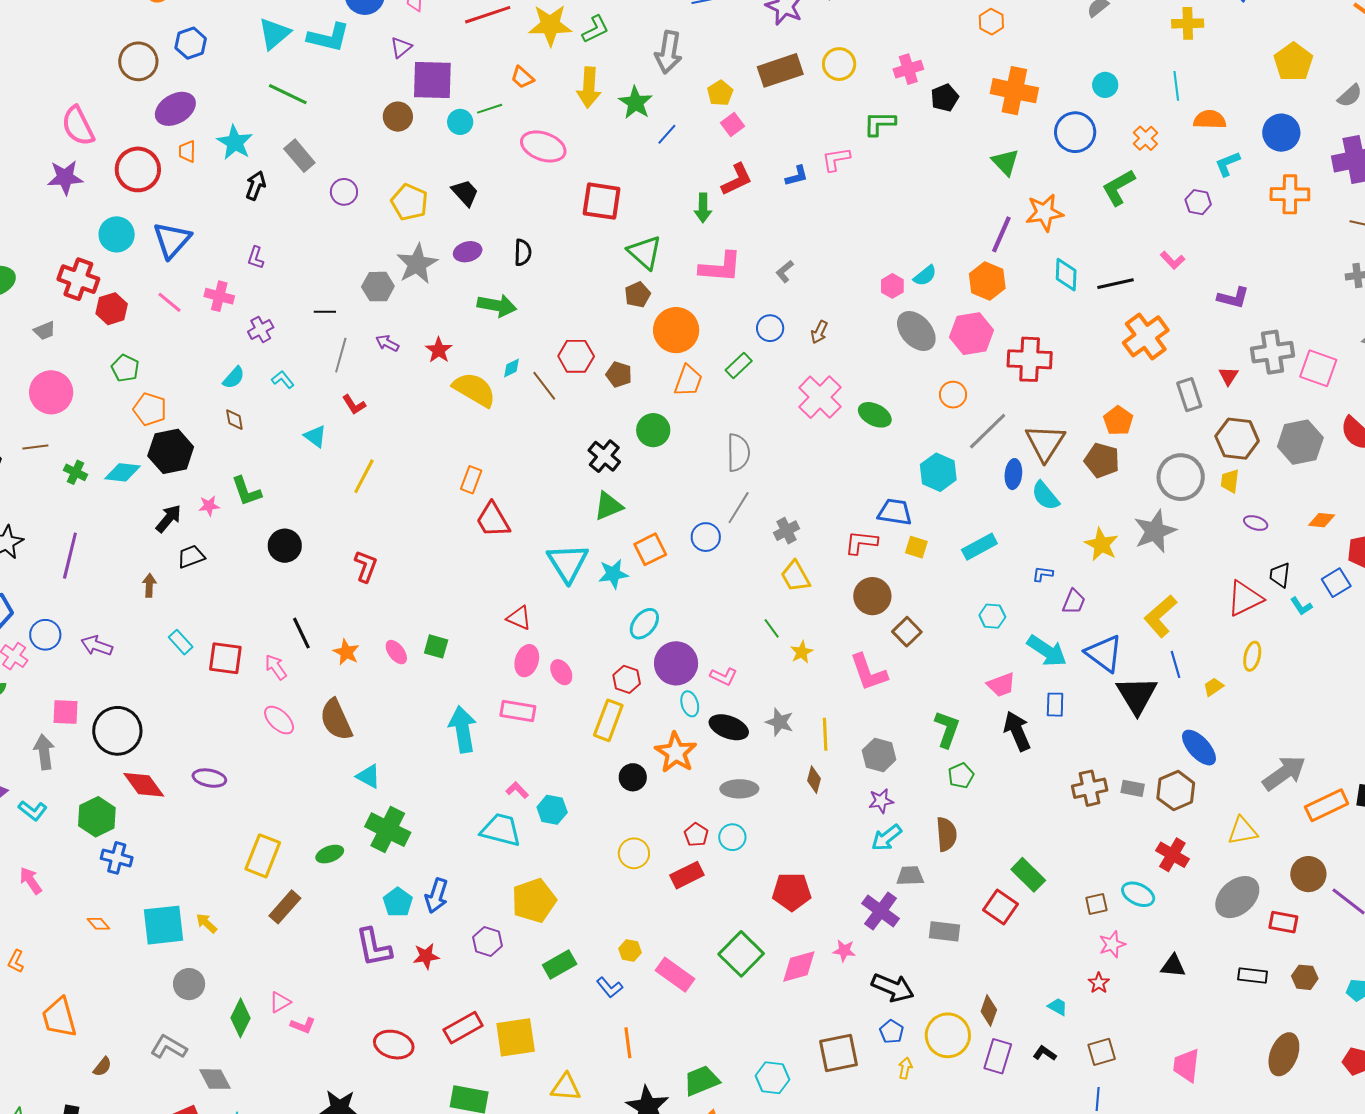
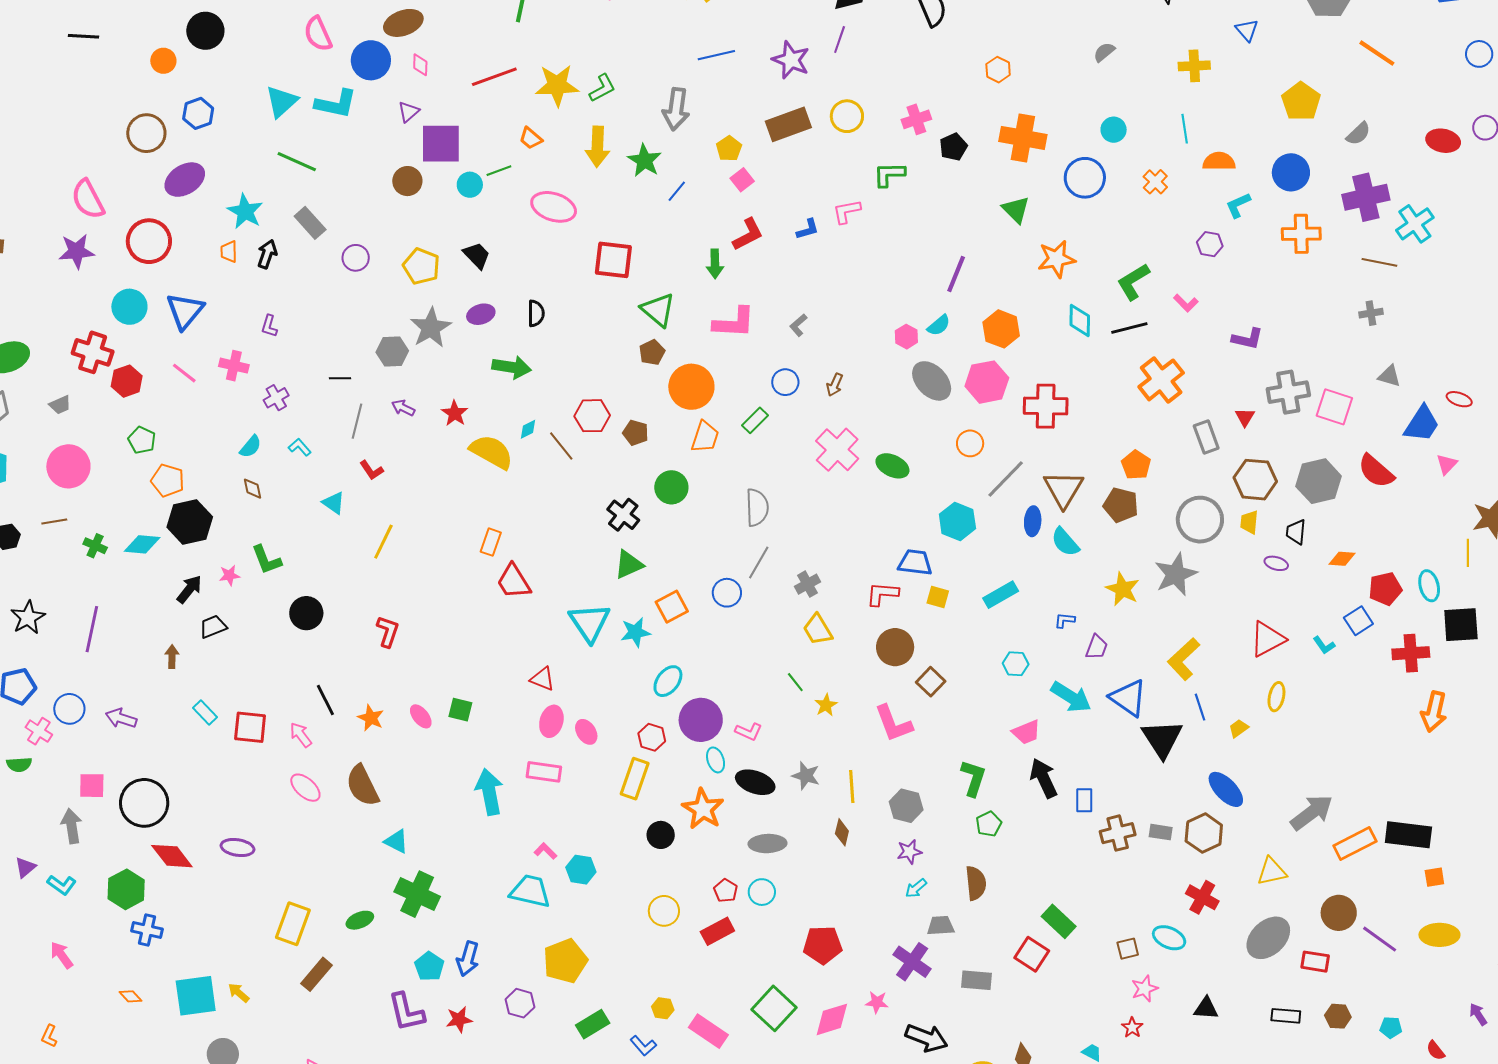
orange trapezoid: (187, 151) -> (229, 252), moved
green L-shape: (1118, 187) -> (1133, 282), moved
purple line: (1001, 234) -> (956, 274), moved
black trapezoid: (1280, 575) -> (1296, 532), moved
blue rectangle: (1055, 705) -> (1084, 800), moved
cyan arrow: (887, 838) -> (916, 888), size x0.7

